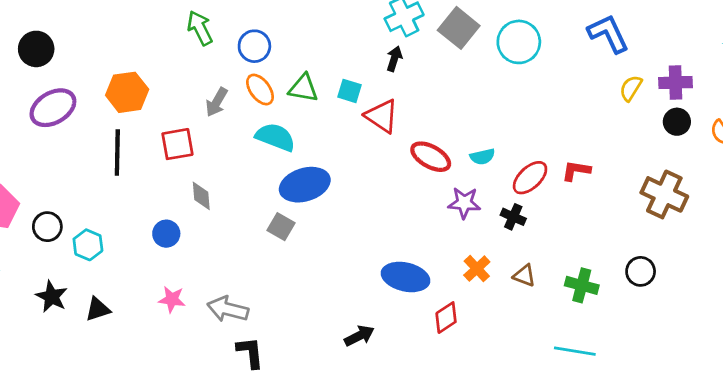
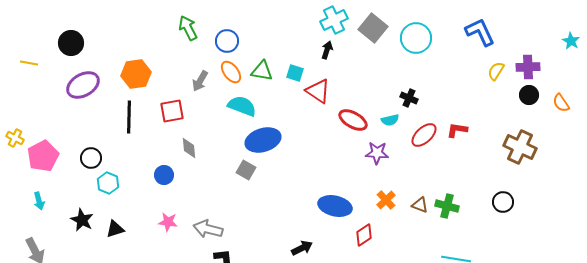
black cross: (513, 217) -> (409, 98), moved
black circle: (47, 227) -> (91, 158), moved
green cross: (582, 285) -> (447, 206), moved

